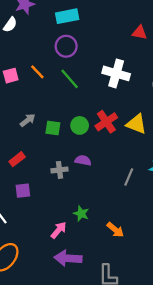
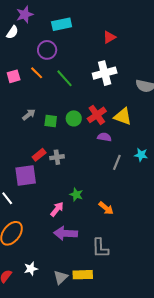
red triangle: (140, 33) -> (109, 37), moved, turned -40
purple circle: (66, 46) -> (47, 50), moved
white cross: (116, 73) -> (105, 73), turned -30
red rectangle: (17, 159) -> (39, 155), moved
purple semicircle: (83, 160) -> (104, 137), moved
purple square: (23, 191) -> (26, 176), size x1.6

